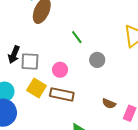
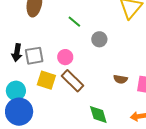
brown rectangle: (62, 94) -> (72, 81), turned 45

